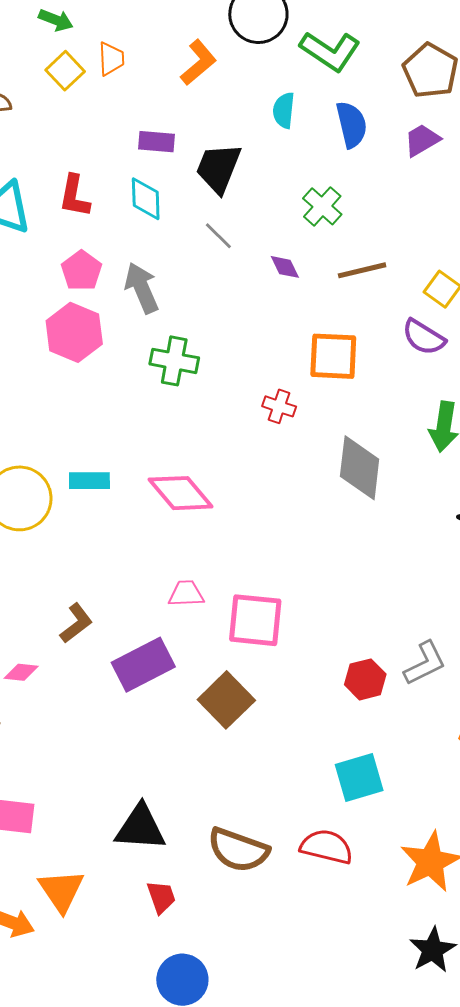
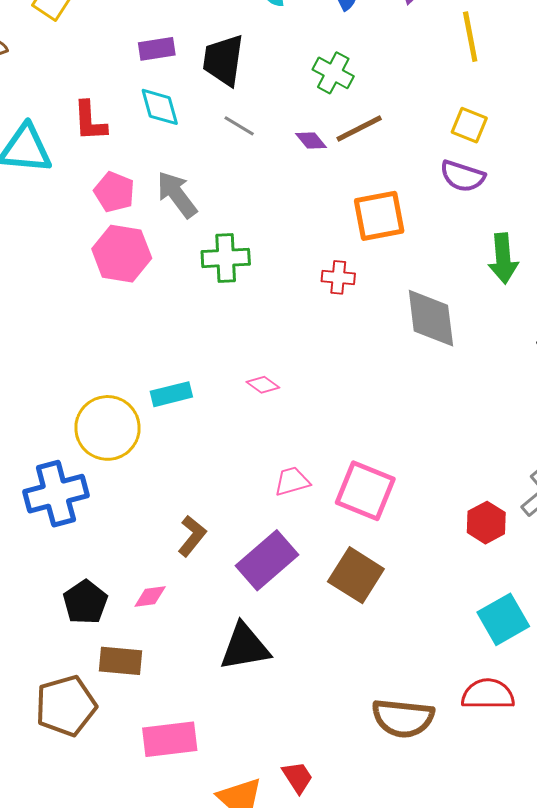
brown line: (362, 270) -> (359, 129), moved
pink diamond: (181, 493) -> (263, 385), size x0.5
pink square: (255, 620) -> (365, 491), turned 30
black triangle: (140, 828) -> (245, 647), moved
red trapezoid: (161, 897) -> (297, 777), moved

